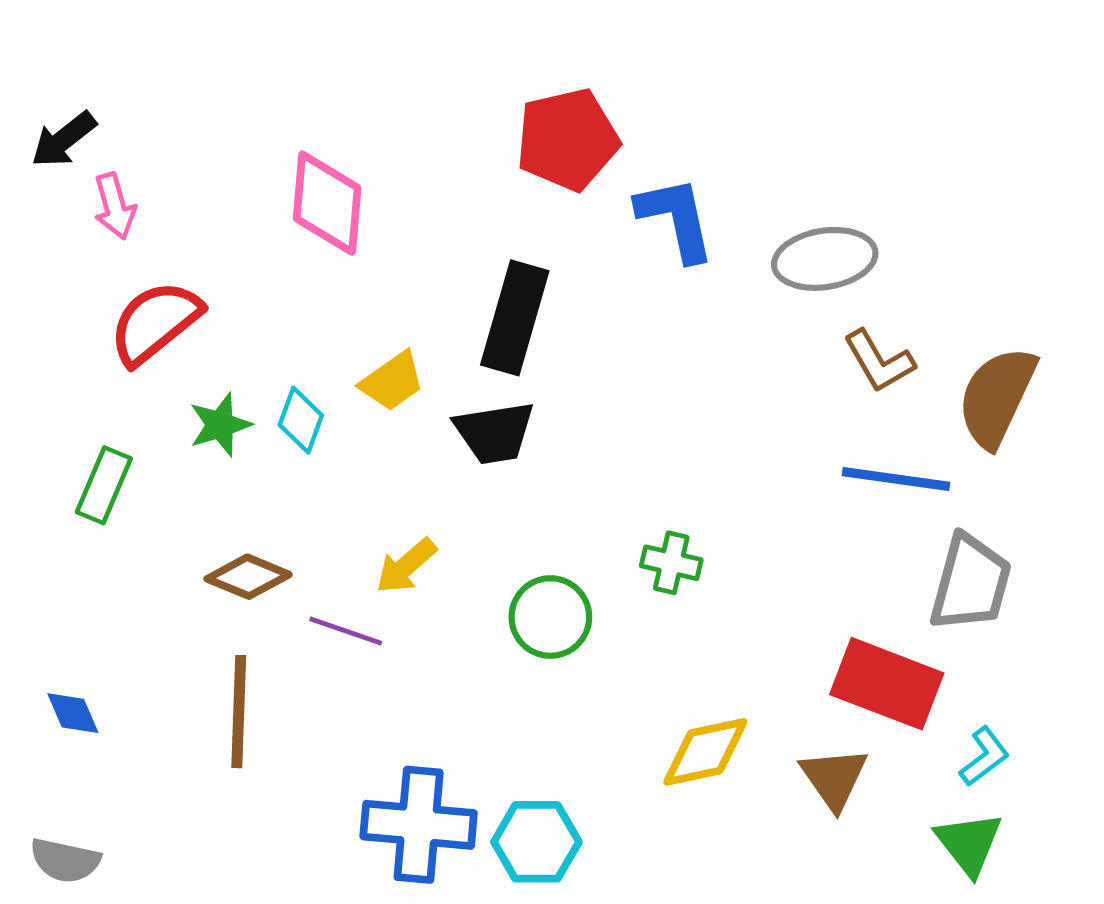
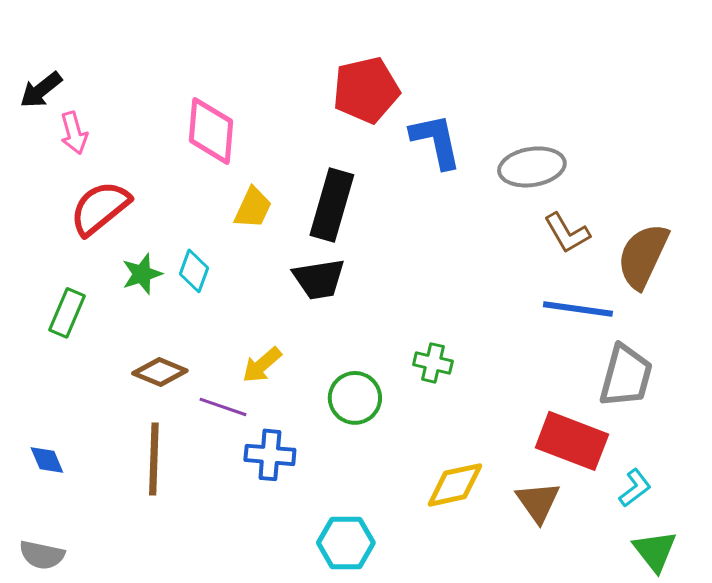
yellow trapezoid: (392, 381) -> (253, 208), moved, turned -30
blue cross: (419, 825) -> (270, 455), moved, size x0.7
green triangle: (969, 843) -> (655, 551), moved

